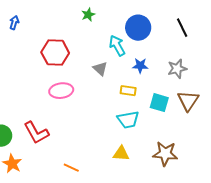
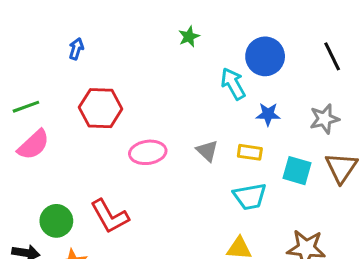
red hexagon: (55, 53) -> (101, 108), moved
gray triangle: (100, 69) -> (207, 151), moved

